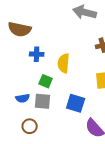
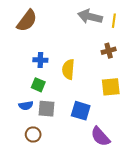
brown semicircle: (20, 29) -> (27, 21), moved, turned -65
green square: (46, 81) -> (38, 85), moved

